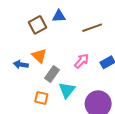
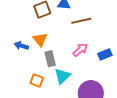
brown line: (92, 28) -> (81, 21), moved
gray rectangle: (52, 74) -> (50, 59), turned -56

